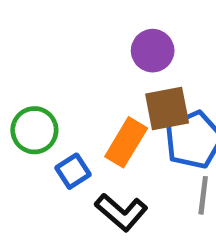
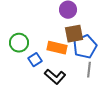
orange rectangle: (126, 142) -> (57, 48), turned 72

